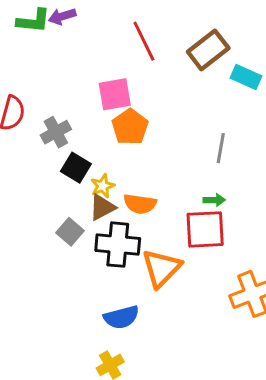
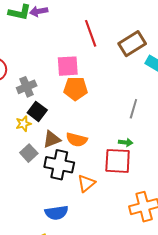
orange pentagon: (130, 127) -> (76, 89), turned 30
yellow star: (103, 186) -> (23, 124), moved
orange triangle: (161, 268) -> (86, 183), size x0.7

